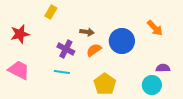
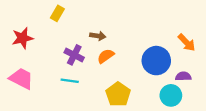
orange arrow: (155, 28) -> (187, 43), moved
blue circle: (122, 41) -> (156, 61), moved

